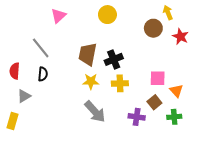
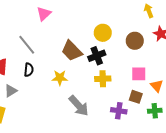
yellow circle: (107, 15) -> (103, 33), moved
brown circle: (153, 28) -> (135, 41), moved
brown trapezoid: (88, 54) -> (72, 51), turned -55
yellow star: (91, 81) -> (60, 78), moved
brown square: (154, 102) -> (136, 97), turned -32

